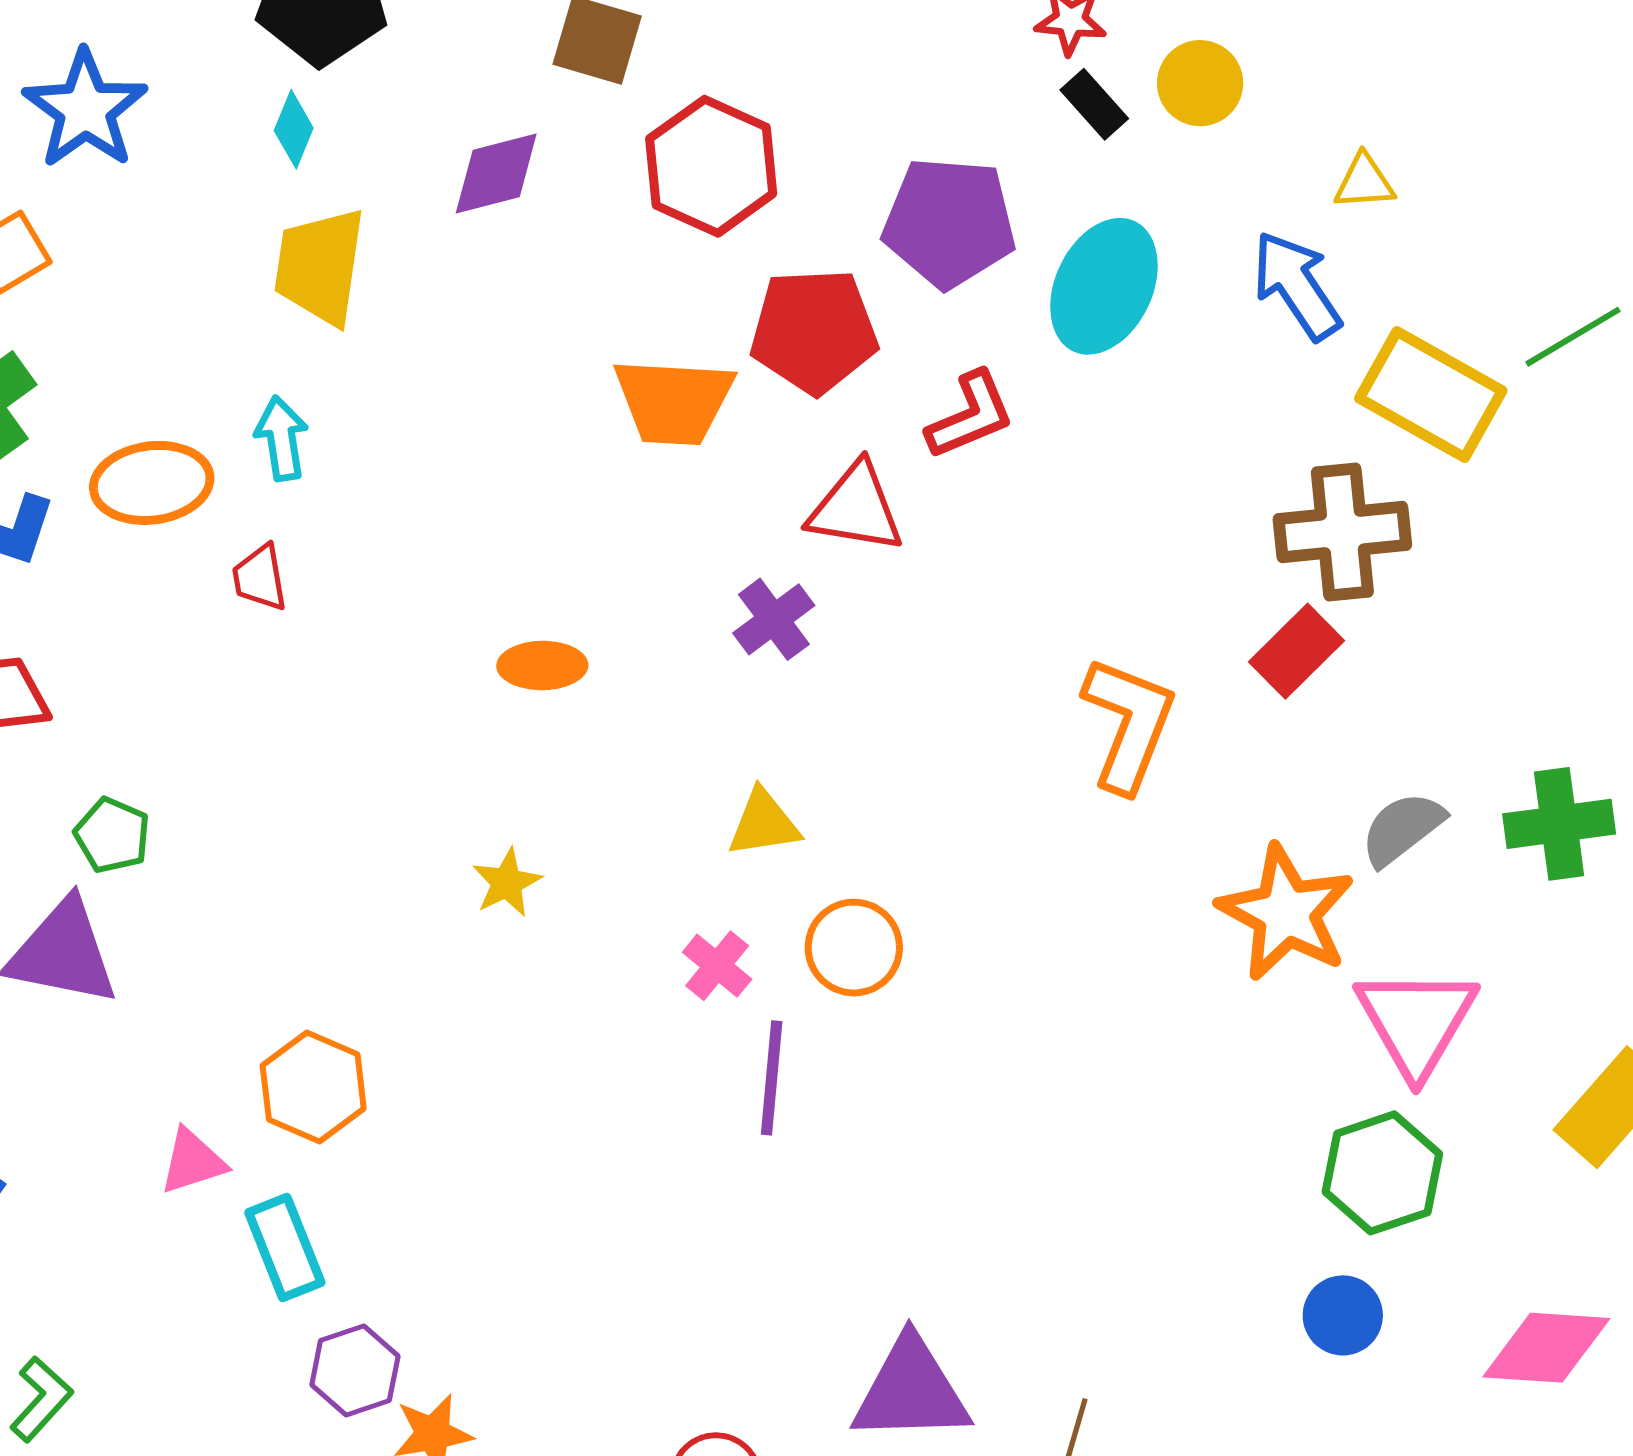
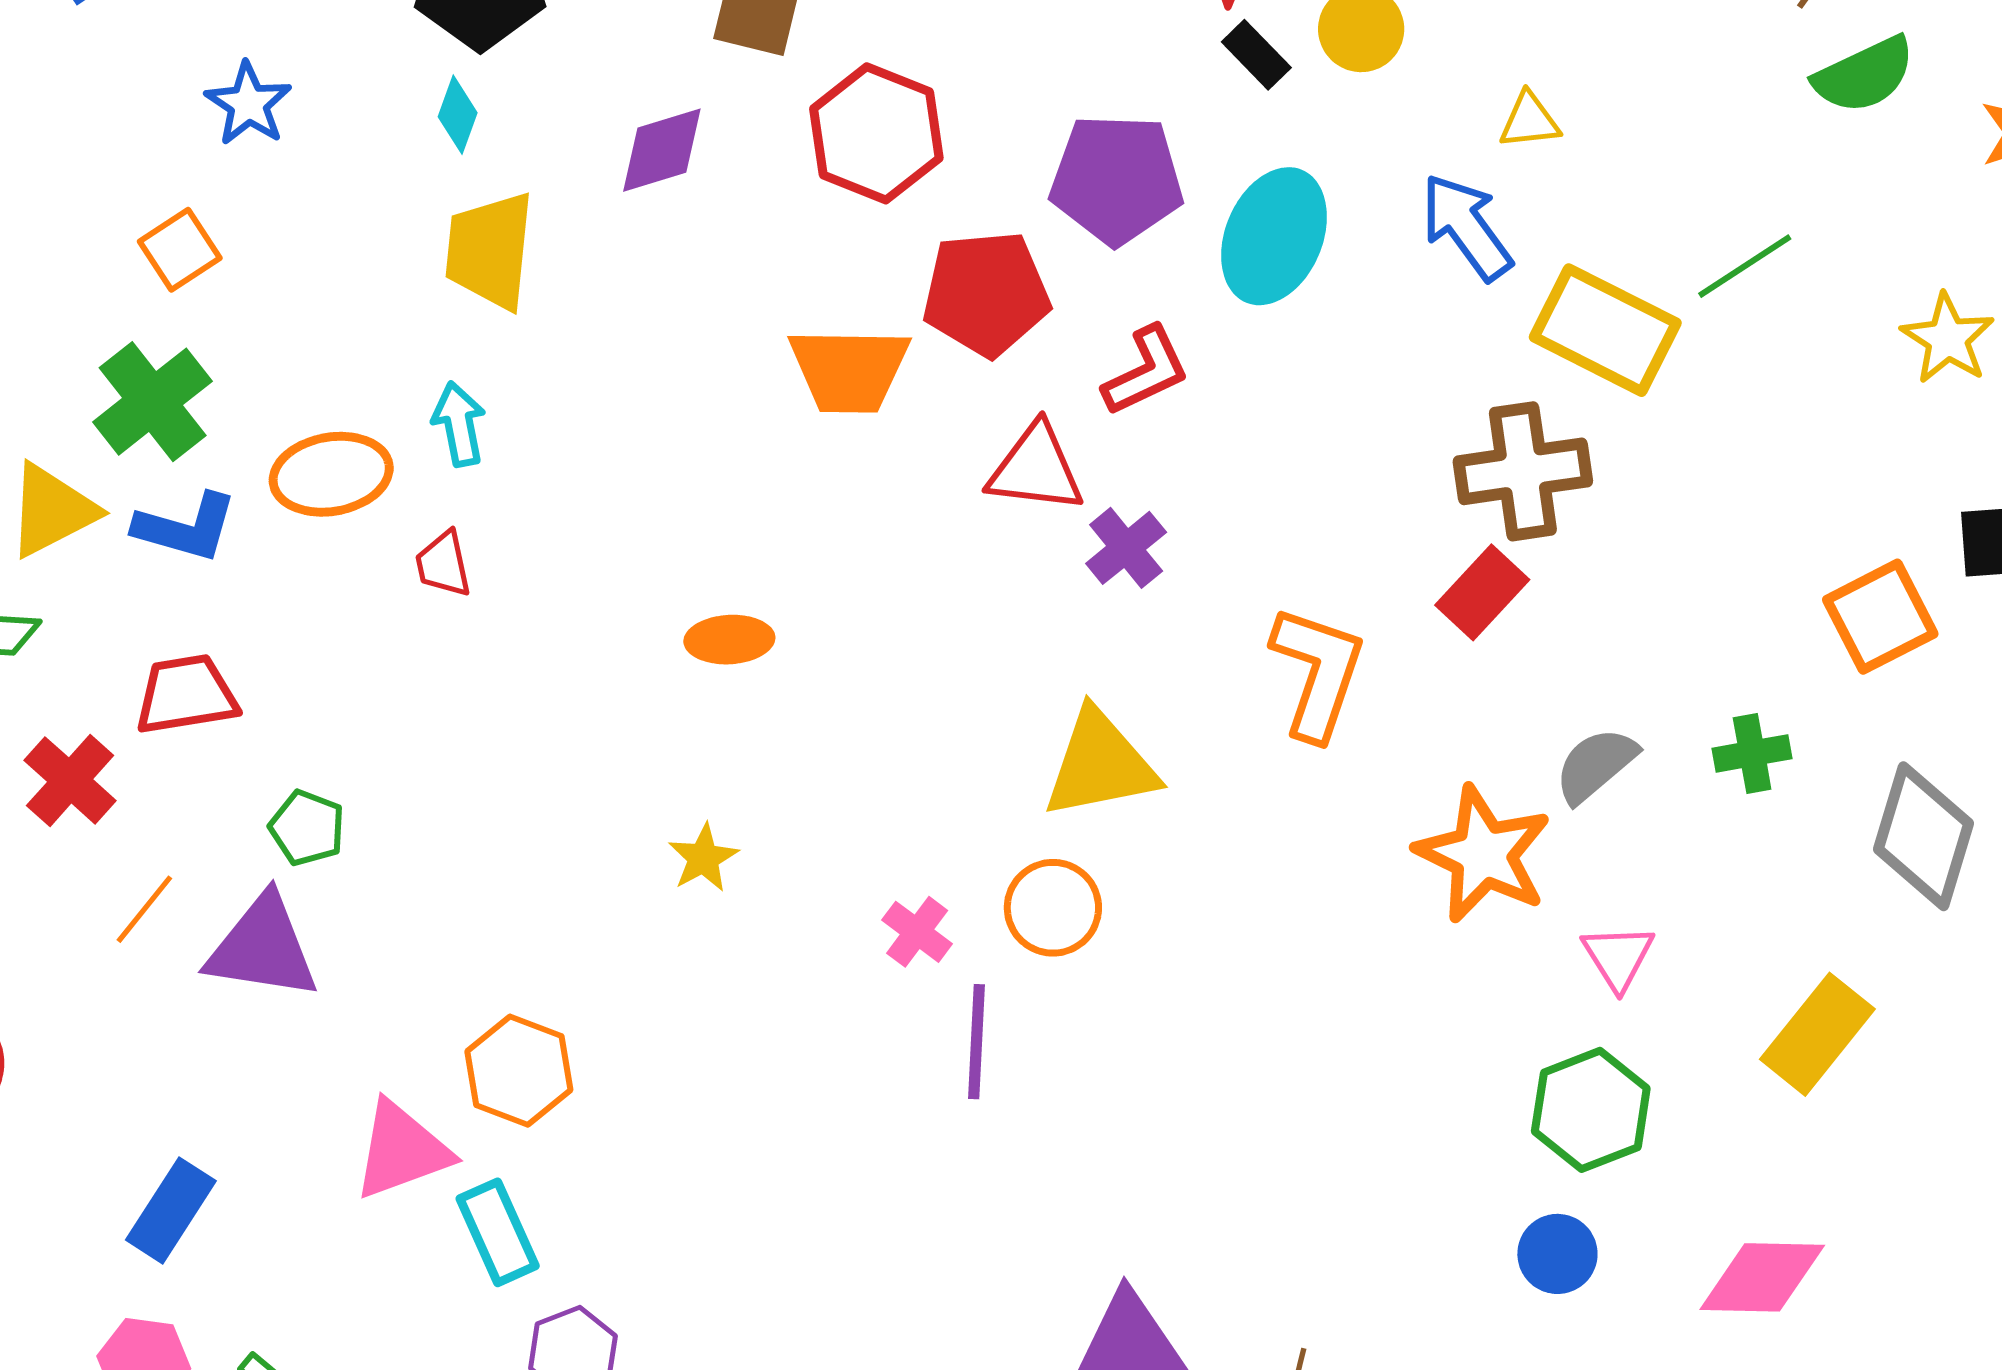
blue star: (85, 109) -> (248, 104), size x0.7
purple cross: (774, 619) -> (1126, 548), moved
yellow triangle: (764, 823) -> (1100, 764), moved, size x1.6
green cross: (1559, 824) -> (1752, 753), size x0.7
pink triangle: (1416, 1021) -> (1618, 957), size x0.6
pink triangle: (193, 1161) -> (402, 1150), size x1.5

